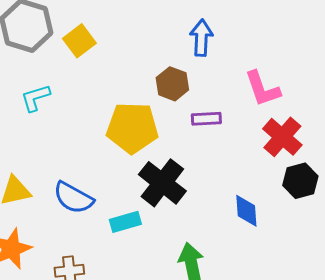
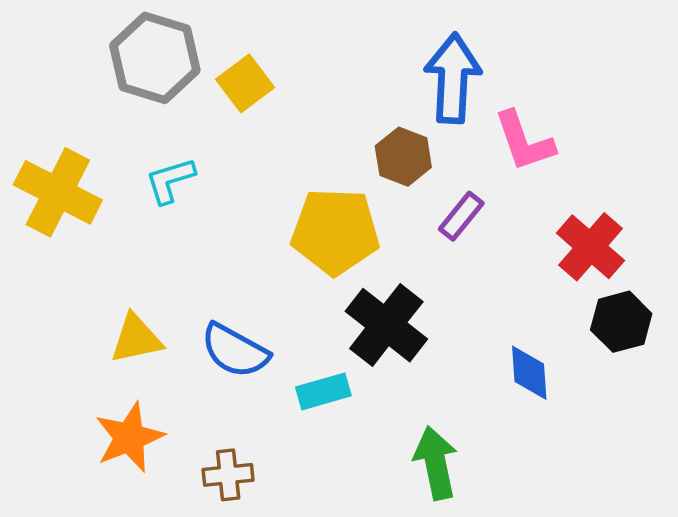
blue arrow: (201, 38) -> (453, 78), size x1.4
pink L-shape: (262, 89) -> (524, 141), moved
purple rectangle: (206, 119) -> (461, 216), turned -48

